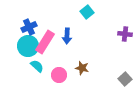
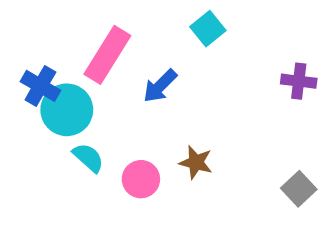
blue cross: (29, 27) -> (40, 86), moved, turned -35
blue arrow: (67, 36) -> (160, 86), turned 42
pink rectangle: (45, 42) -> (107, 55), moved

